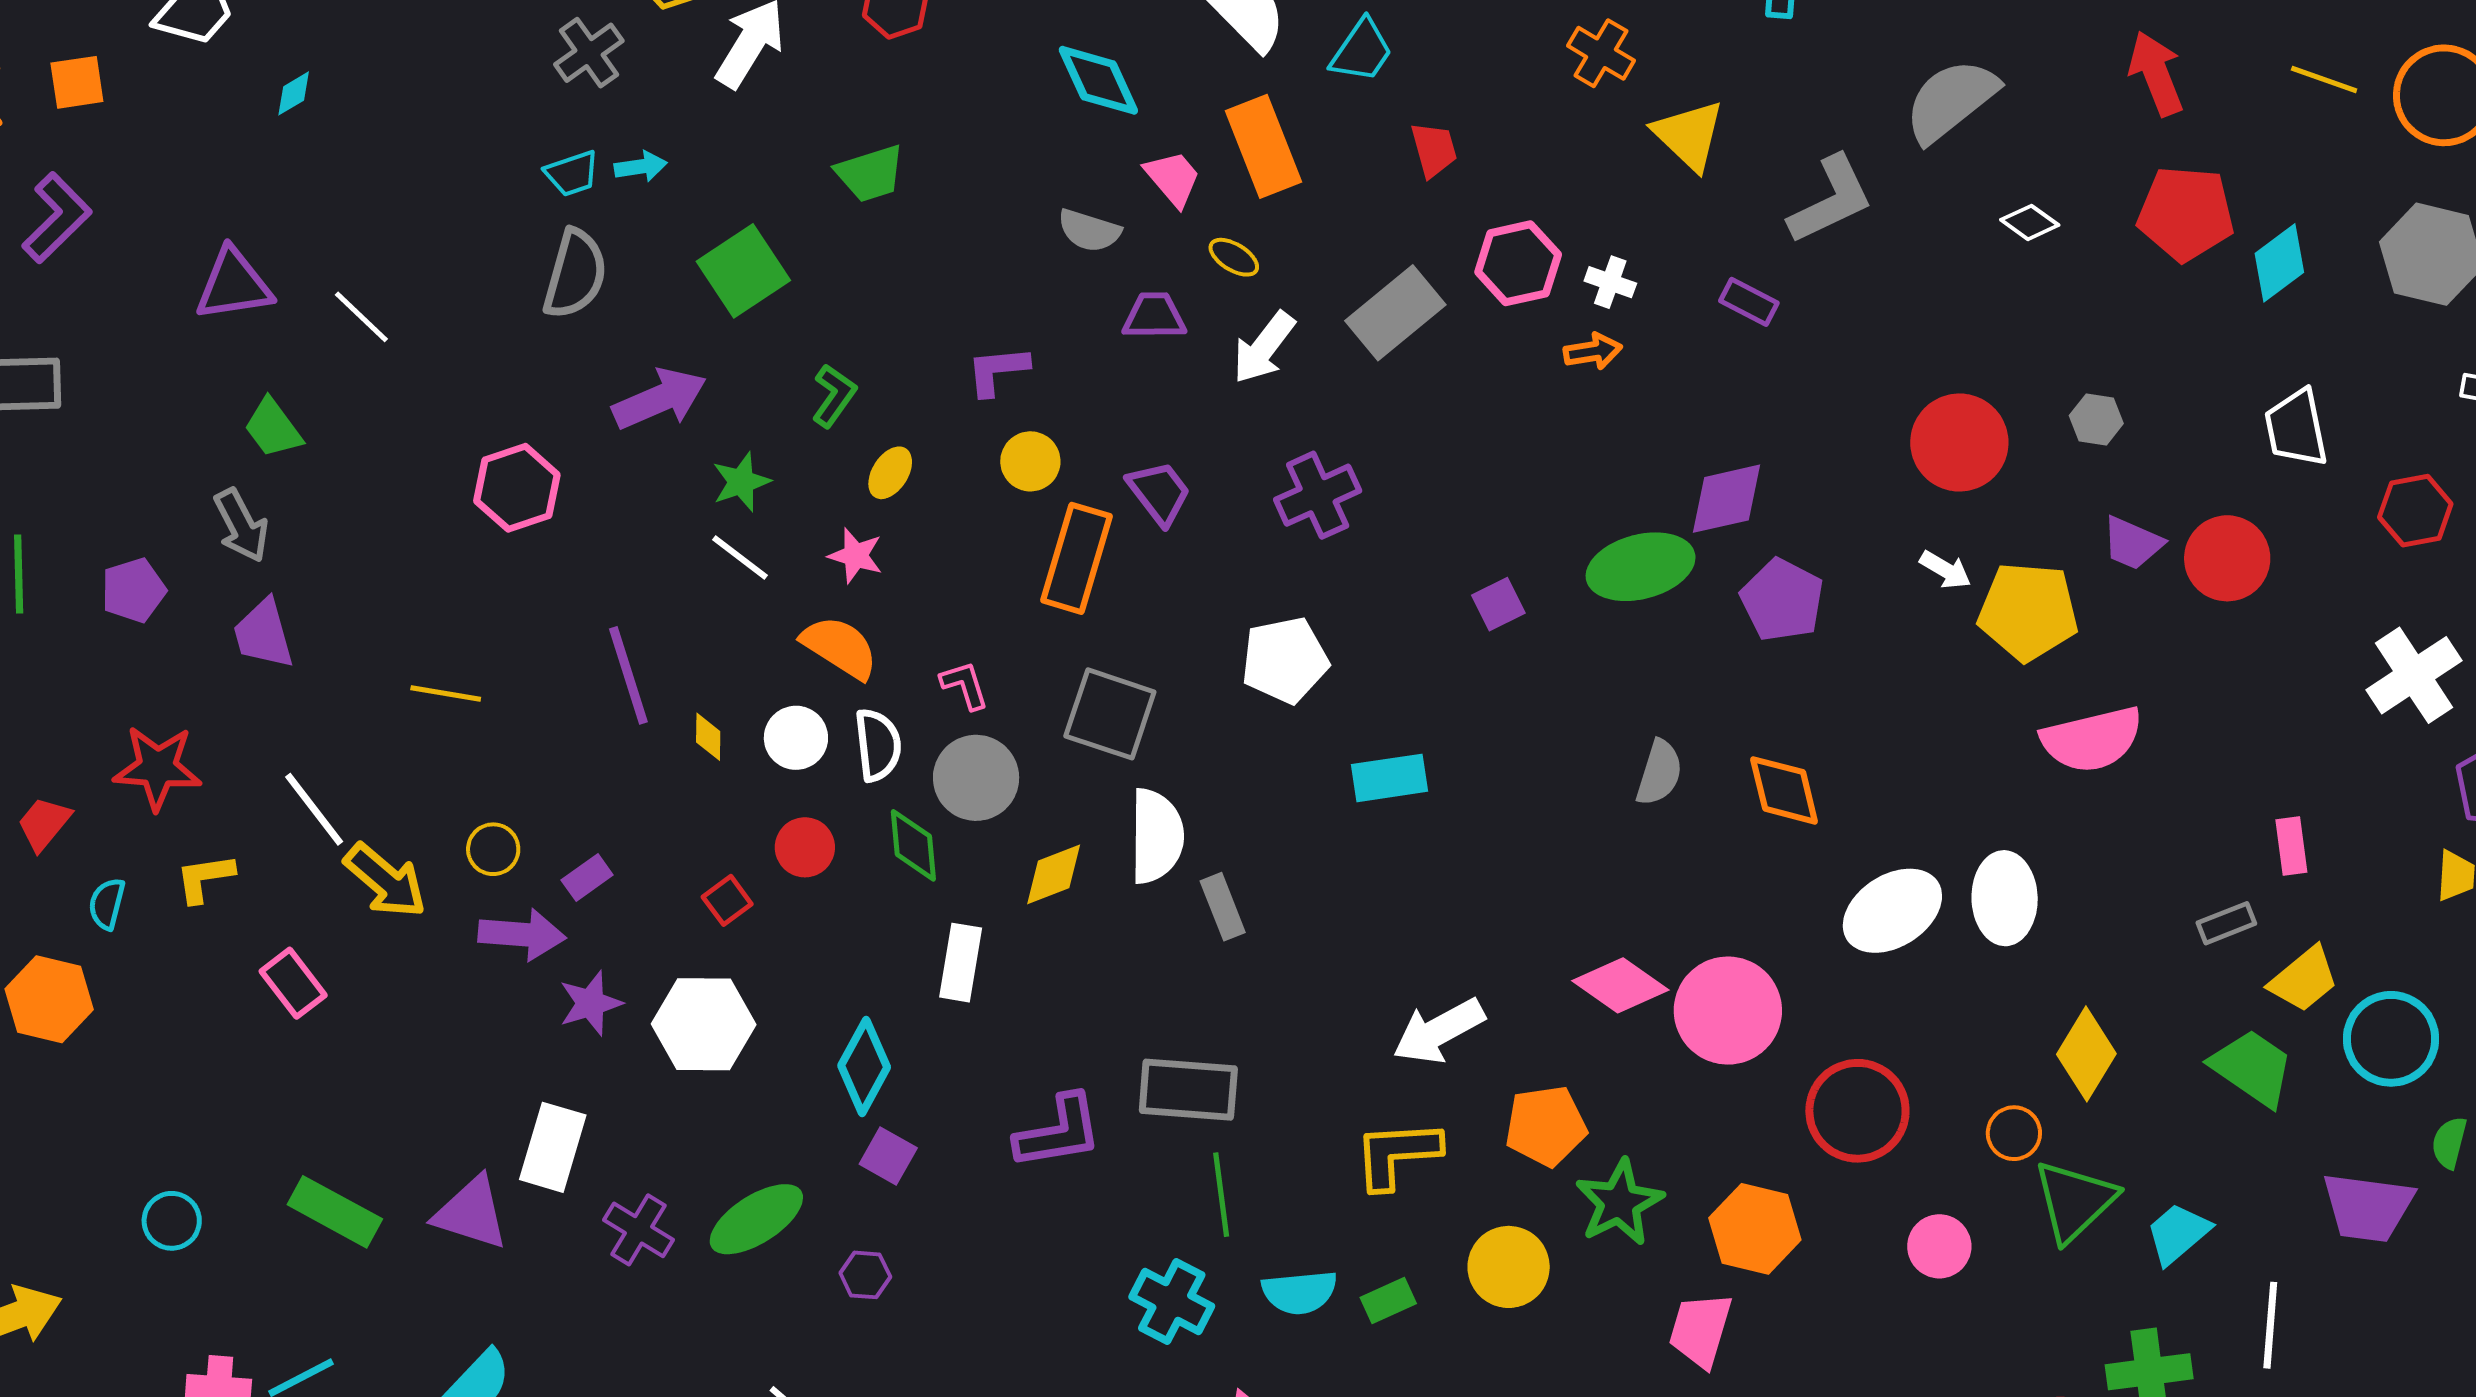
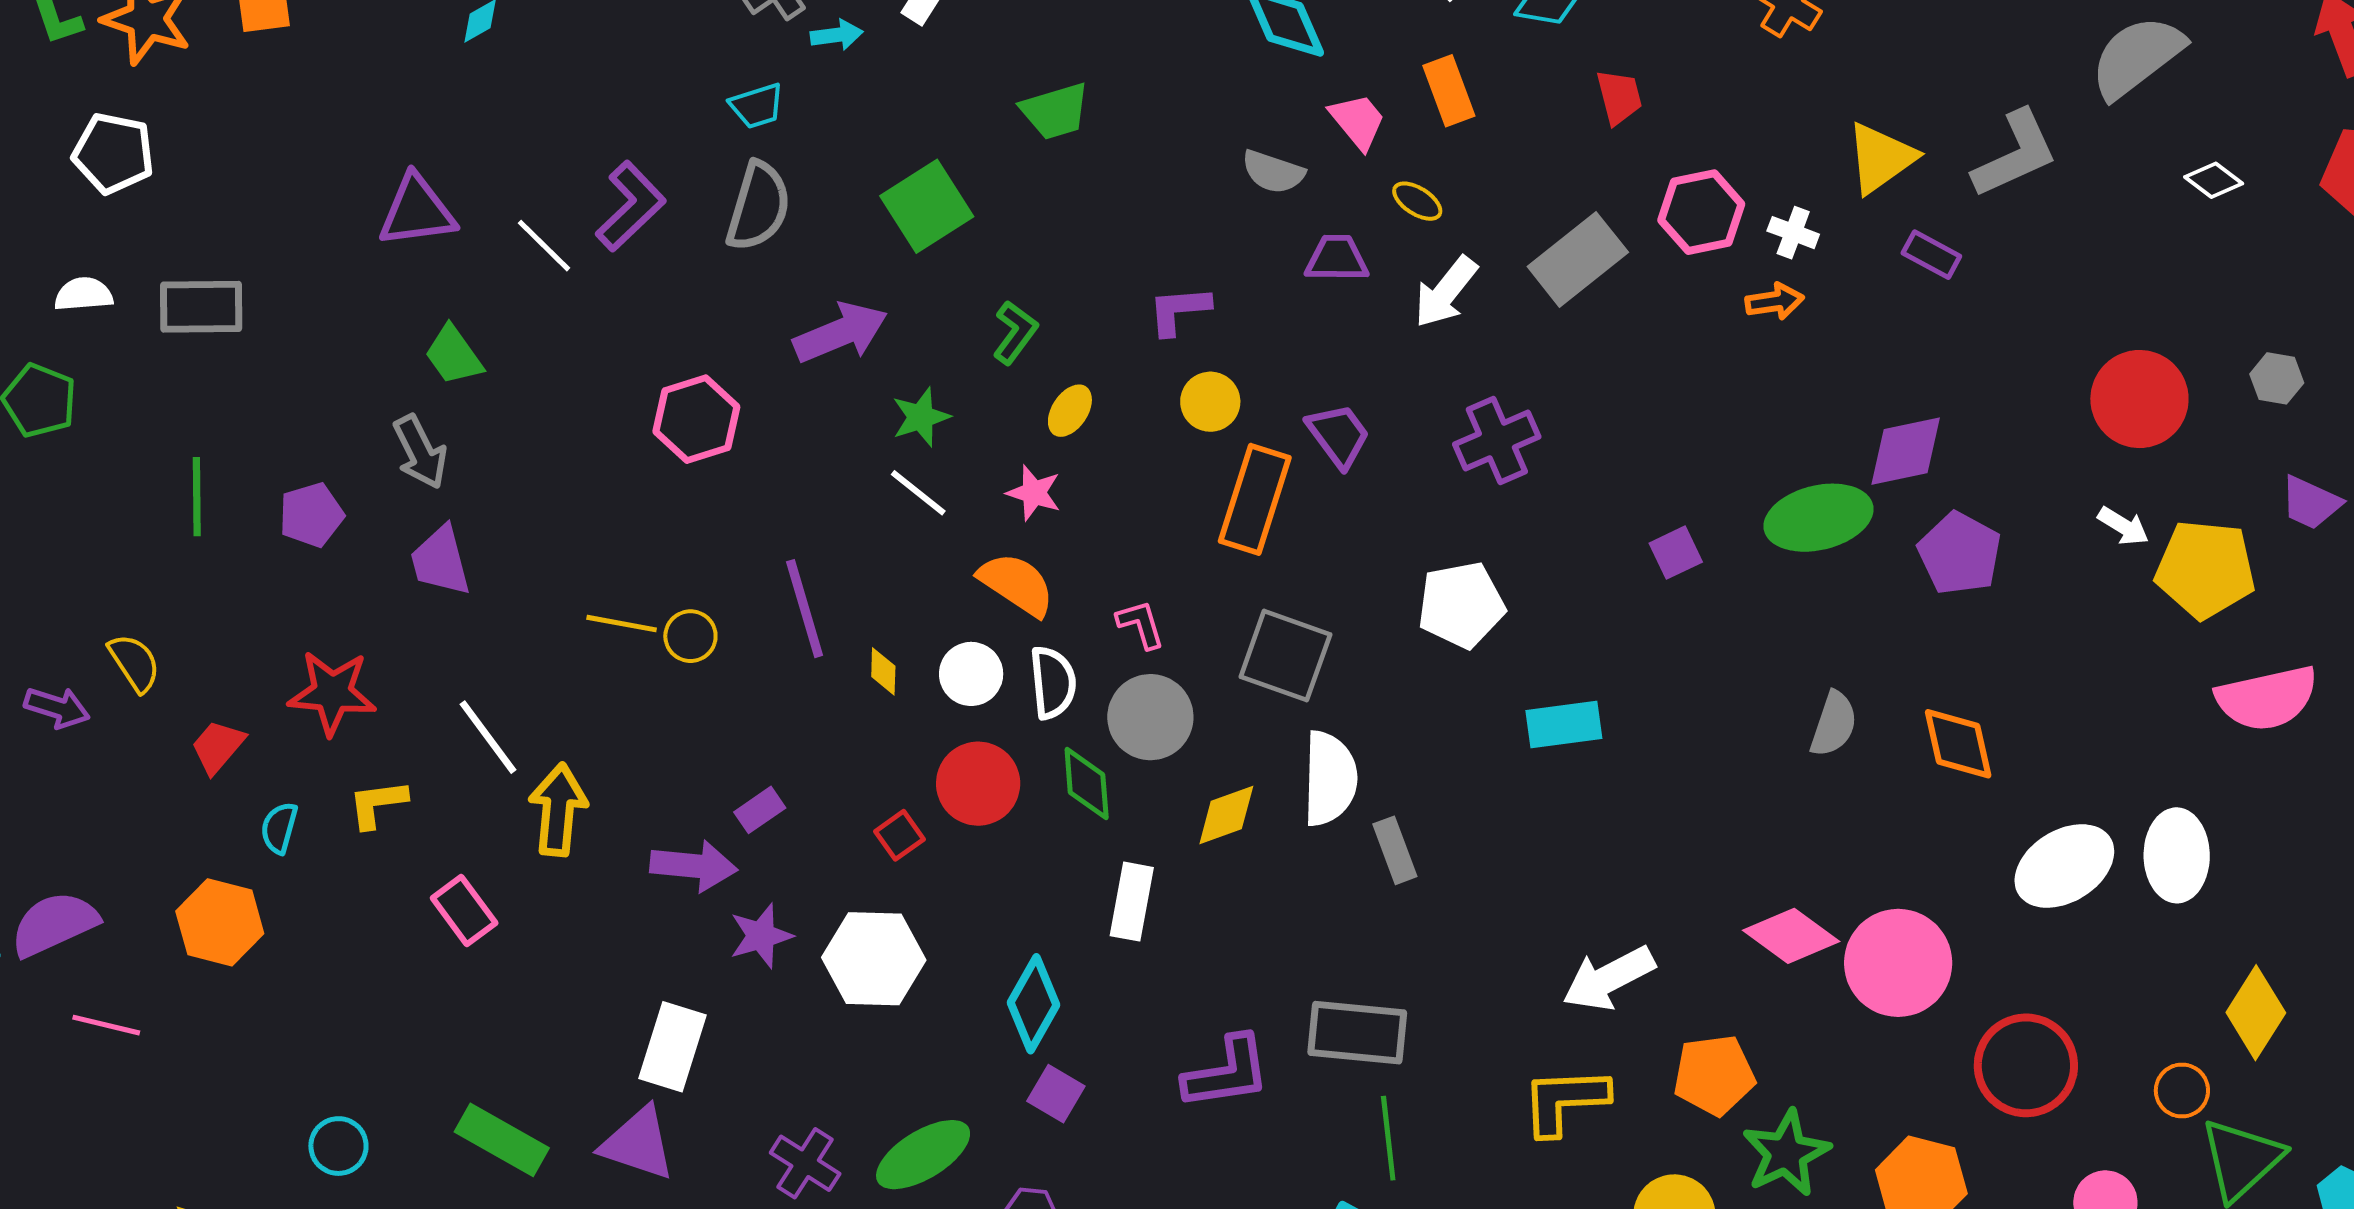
yellow triangle: (1689, 135) -> (1881, 158), moved, turned 40
orange rectangle: (1264, 146) -> (1449, 91), size x0.7
cyan arrow: (641, 167) -> (837, 35), moved
purple L-shape: (57, 218) -> (631, 206), moved
red circle: (805, 847) -> (978, 784), size x1.4
yellow circle: (493, 849) -> (690, 636), moved
yellow arrow: (385, 881) -> (558, 810), turned -126
white rectangle: (553, 1147) -> (672, 1047), moved

